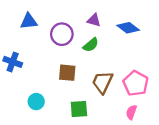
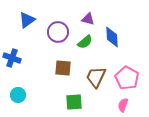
blue triangle: (29, 21) -> (27, 20), turned -30
blue diamond: (128, 28) -> (112, 37), moved, turned 50
cyan circle: (36, 102) -> (18, 95), moved

